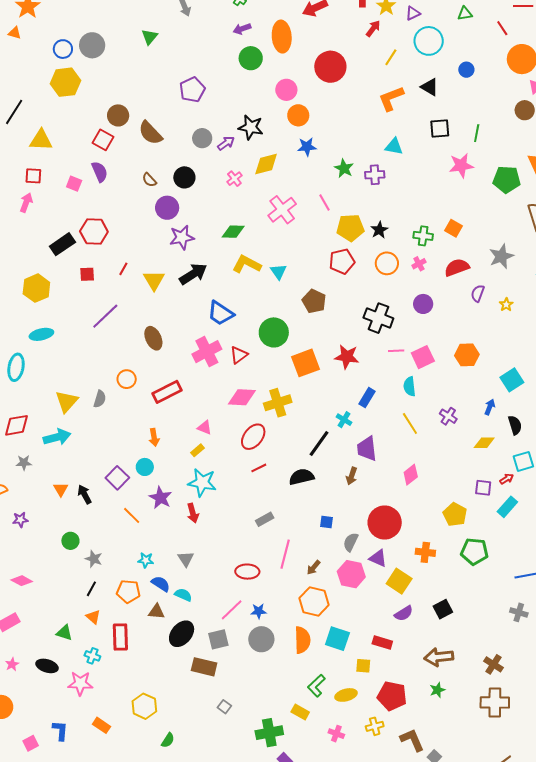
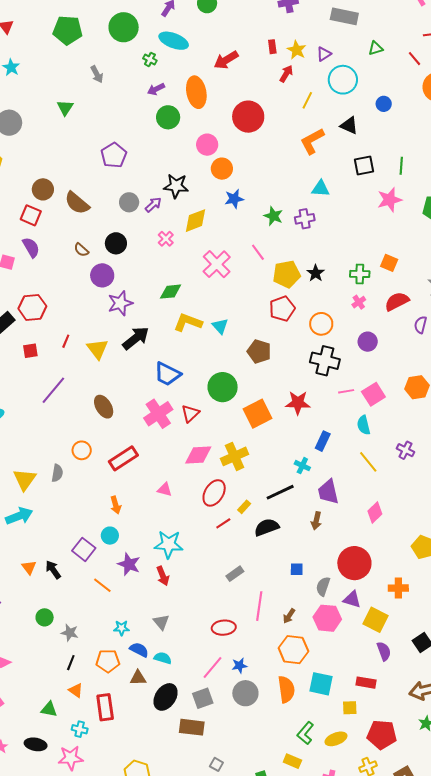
orange circle: (387, 263) -> (321, 324), moved
black line: (319, 444) -> (280, 492), turned 36
yellow rectangle: (198, 450) -> (244, 507), moved
purple semicircle: (404, 613) -> (384, 651), turned -72

